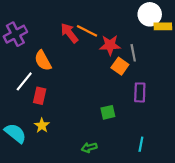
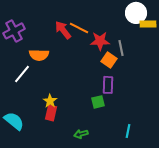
orange semicircle: (43, 61) -> (39, 55), turned -60
purple rectangle: (140, 92) -> (108, 85), moved
red rectangle: (40, 96) -> (51, 113), moved
yellow star: (42, 126) -> (50, 101), moved

